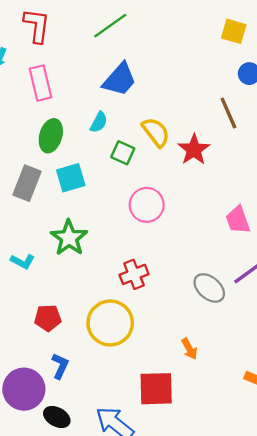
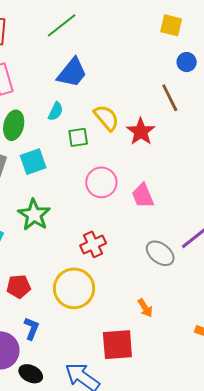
green square: (123, 153) -> (78, 137), turned -30
pink trapezoid: (238, 220) -> (143, 196), moved

